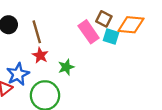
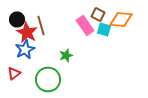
red star: (40, 55) -> (27, 32), moved, size x1.5
blue star: (18, 74) -> (25, 50), moved

